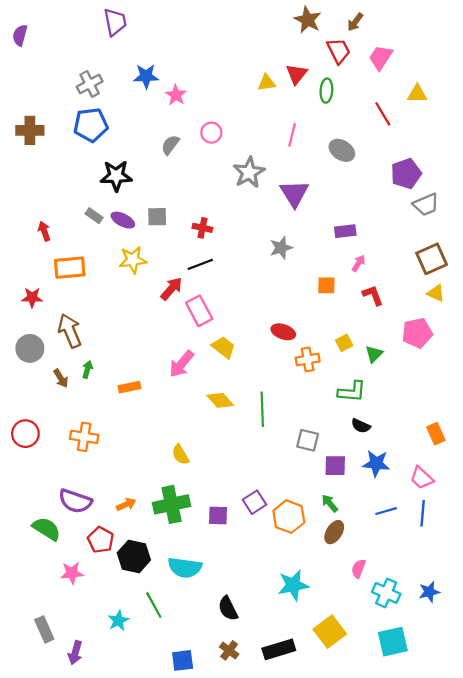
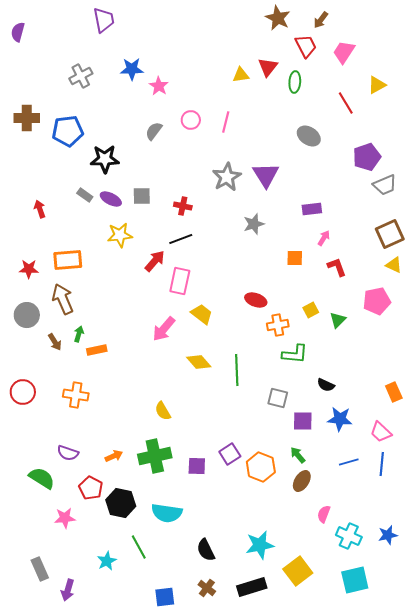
yellow triangle: (417, 94) -> (377, 85), turned -30
blue pentagon: (91, 125) -> (68, 131), moved
pink line: (292, 135) -> (226, 122), moved
gray star: (249, 172) -> (227, 177), moved
orange rectangle: (70, 268) -> (68, 260), moved
pink rectangle: (199, 311) -> (180, 281), turned 40
orange rectangle: (129, 387) -> (97, 350), moved
green L-shape: (352, 392) -> (295, 354), moved
purple semicircle: (75, 501) -> (68, 453), size x0.7
cyan star: (293, 585) -> (260, 545), moved

